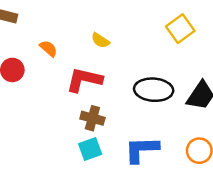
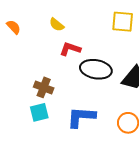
yellow square: (180, 29) -> (123, 22), turned 35
red L-shape: (84, 80) -> (70, 49), moved, size x0.7

